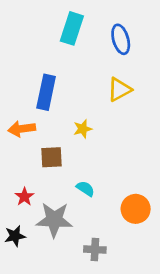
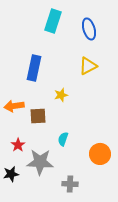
orange arrow: (22, 129) -> (14, 106), moved
cyan semicircle: (85, 189) -> (63, 139), turned -104

